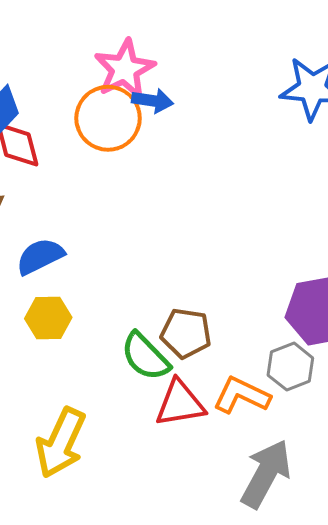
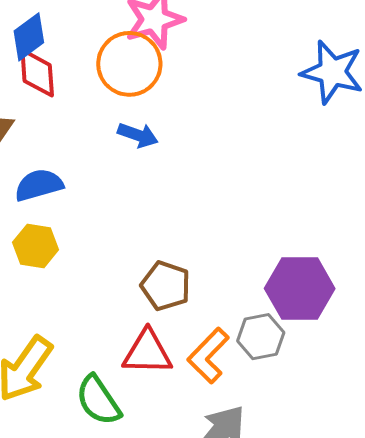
blue arrow: (153, 101) -> (138, 135), moved
green semicircle: (145, 357) -> (98, 400), moved
orange L-shape: (242, 395) -> (208, 356), turned -82

